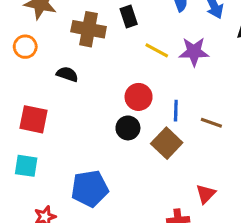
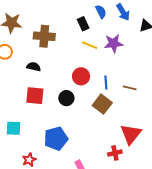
black rectangle: (129, 17) -> (83, 24), moved
red square: (33, 119) -> (35, 96), moved
black circle: (128, 128) -> (66, 98), moved
red triangle: (206, 194) -> (131, 134), size x1.6

